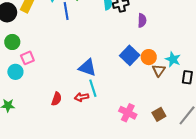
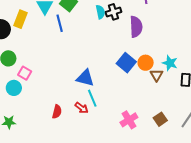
purple semicircle: (142, 20) -> (136, 27), size x1.5
pink square: (27, 58) -> (25, 73), turned -32
red arrow: (81, 97) -> (82, 108), turned -128
pink cross: (128, 113) -> (129, 120), turned 36

